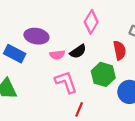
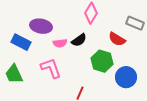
red semicircle: (120, 50) -> (117, 39), turned 132
pink L-shape: (66, 82) -> (51, 68), moved

